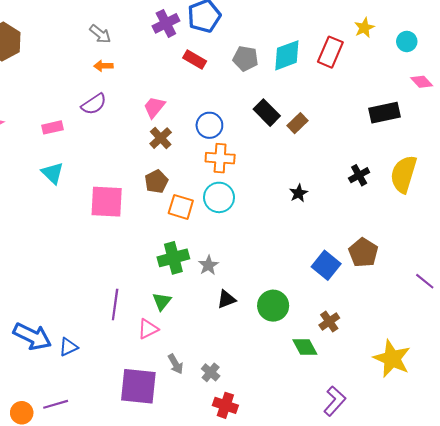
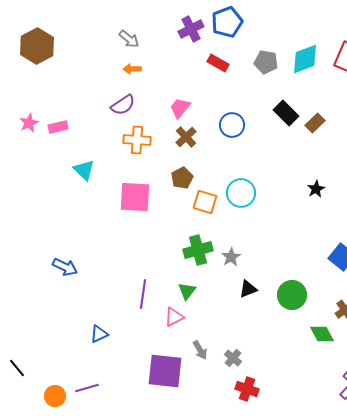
pink rectangle: (52, 127) -> (58, 127), moved
orange cross: (220, 158) -> (137, 140), moved
blue arrow: (32, 336) -> (65, 267), moved, size x0.7

